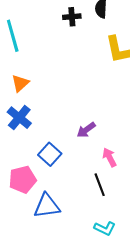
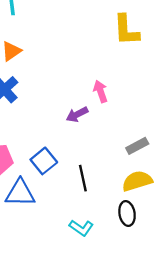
blue square: (50, 154) -> (44, 161), moved
pink arrow: (110, 157) -> (100, 91), moved

